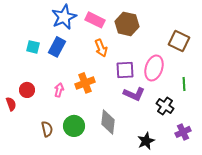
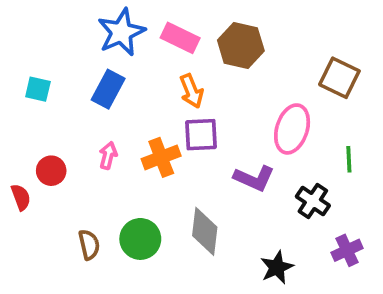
cyan square: (33, 47) -> (38, 89), moved
purple square: (125, 70) -> (201, 135), moved
pink arrow: (59, 90) -> (108, 155), moved

